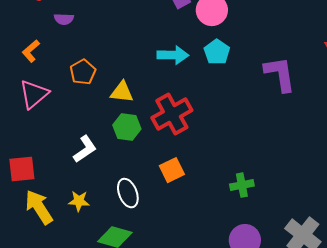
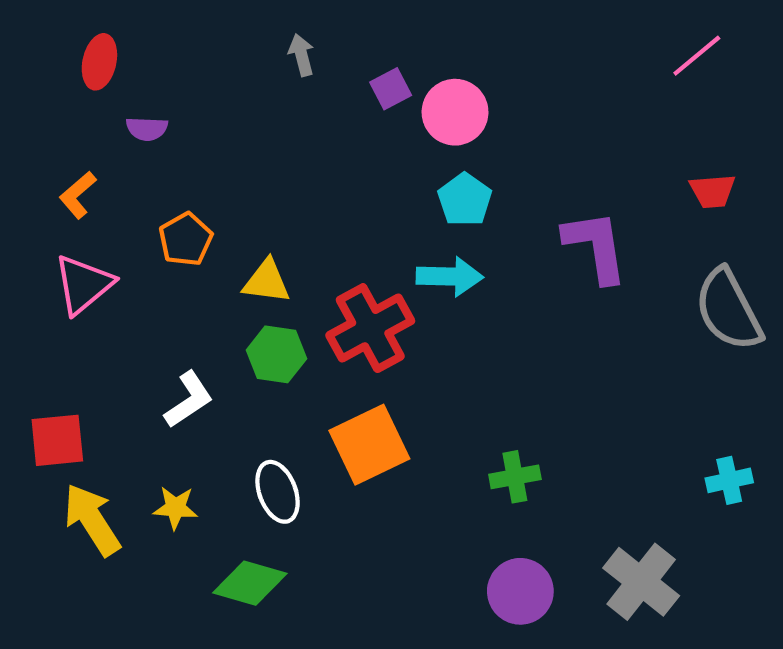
cyan arrow: (173, 55) -> (450, 277), moved
orange square: (172, 170) -> (369, 445), size x1.5

